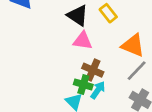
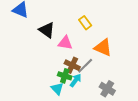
black triangle: (78, 15) -> (47, 30), moved
gray line: (137, 71) -> (85, 66), moved

